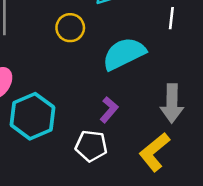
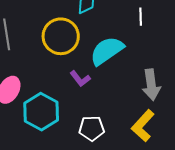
yellow circle: (70, 28) -> (61, 36), size x1.6
purple L-shape: (109, 110) -> (80, 79), moved, turned 110

